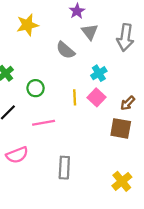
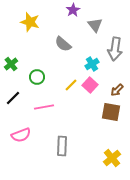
yellow star: (27, 25) -> (30, 22), turned 30
gray triangle: (90, 32) -> (95, 25), moved
gray arrow: (125, 38) -> (115, 49), moved
yellow line: (75, 97) -> (71, 85), turned 48

